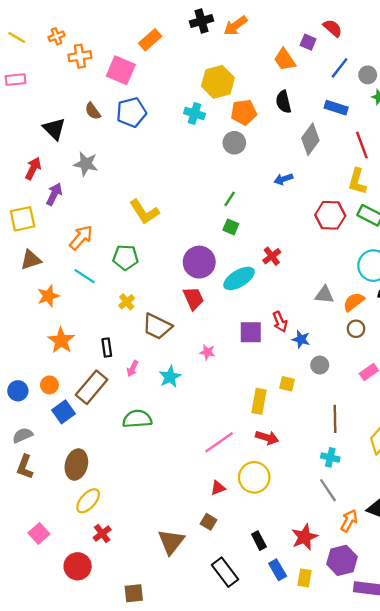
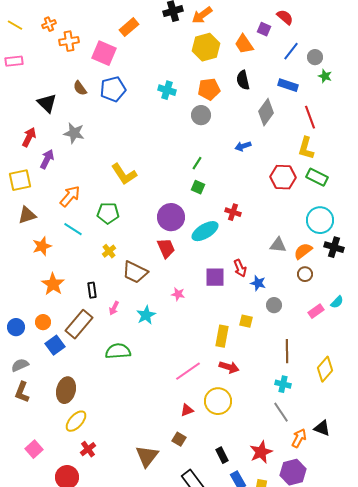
yellow hexagon: (218, 82) -> (206, 47), moved
red cross: (272, 256) -> (233, 212), turned -35

